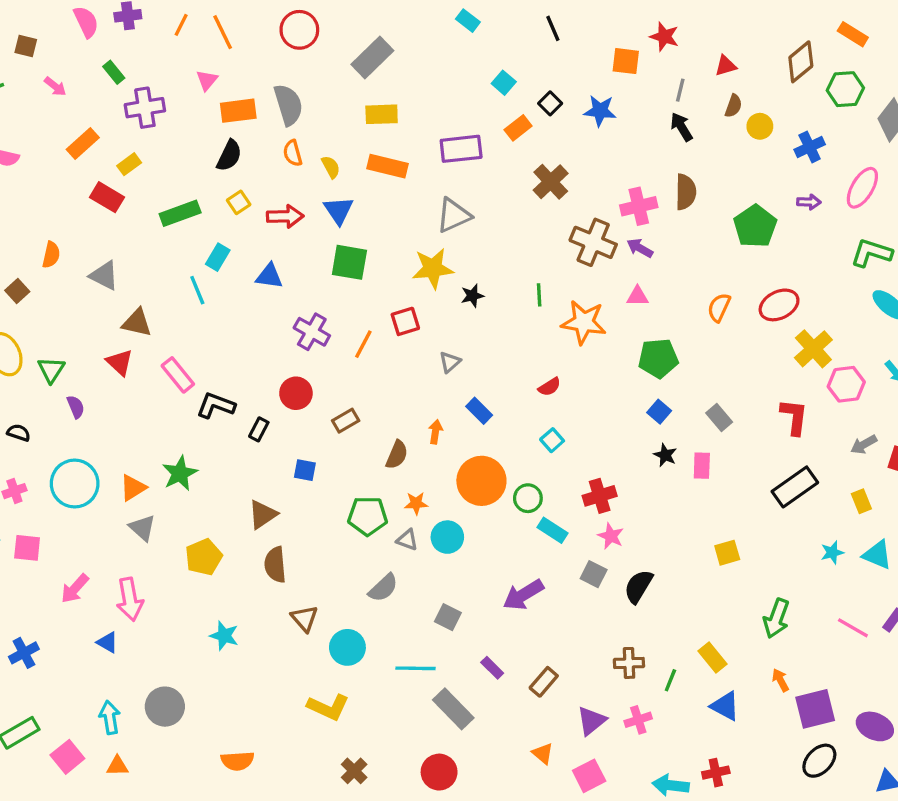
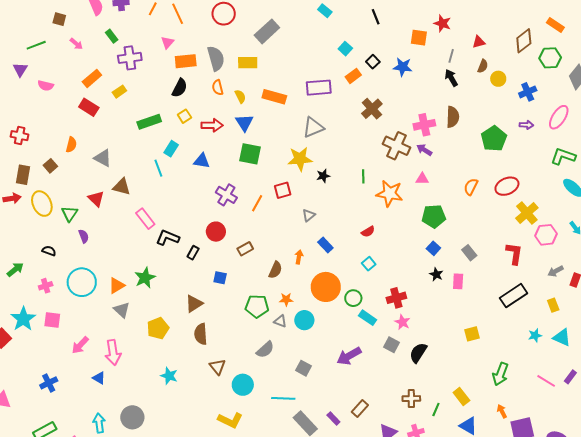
yellow rectangle: (382, 114) -> (248, 63), moved
red rectangle: (107, 197) -> (89, 107), moved
red triangle: (120, 362) -> (96, 199), moved
purple rectangle: (492, 668) -> (333, 418), moved

